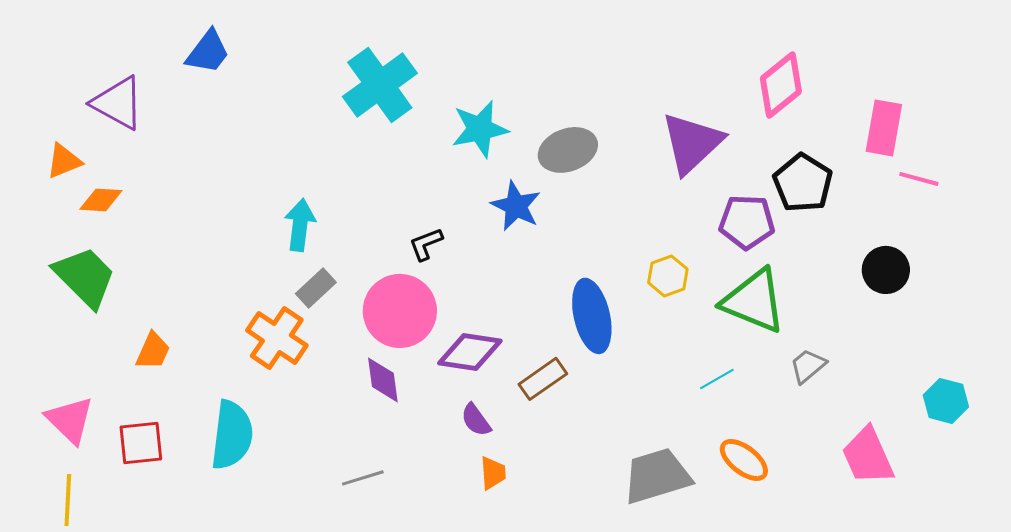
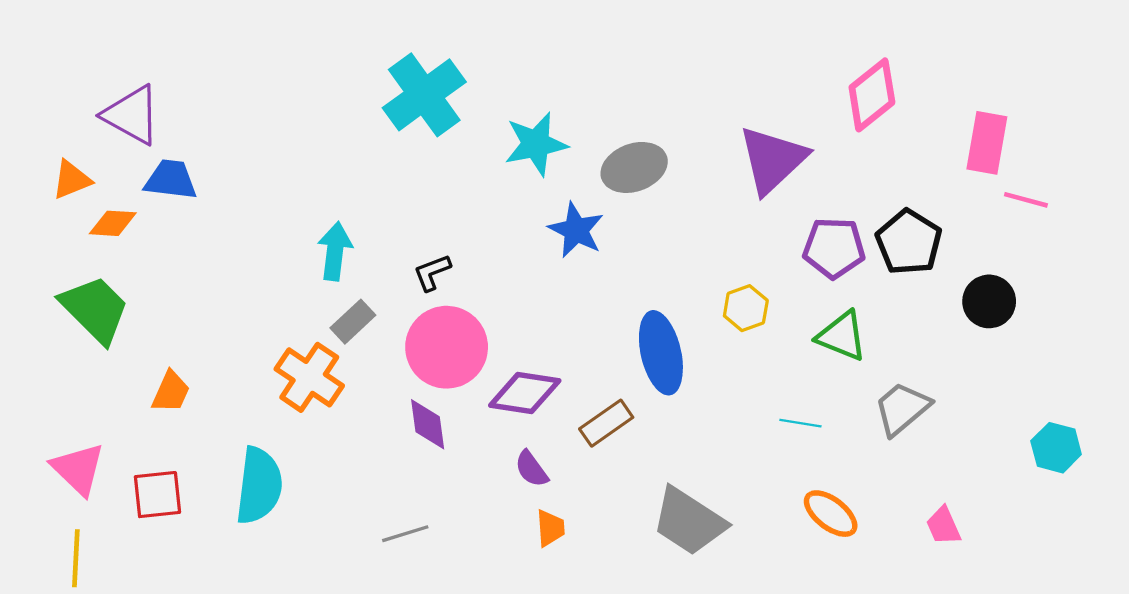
blue trapezoid: (208, 52) -> (171, 180), moved, turned -120
black pentagon: (803, 183) -> (909, 242), moved
black L-shape: (426, 244) -> (432, 272), moved
green triangle: (754, 301) -> (842, 336), size x0.7
gray trapezoid: (808, 366) -> (902, 409), size x1.4
cyan line: (717, 379) -> (800, 423), turned 39
pink trapezoid: (868, 456) -> (943, 526), moved, size x0.6
gray trapezoid: (657, 476) -> (689, 521), moved, turned -130

